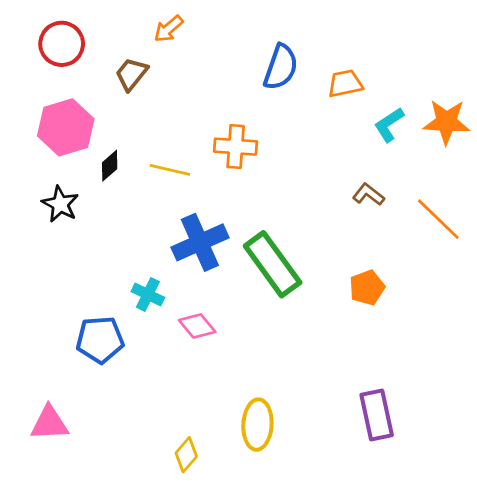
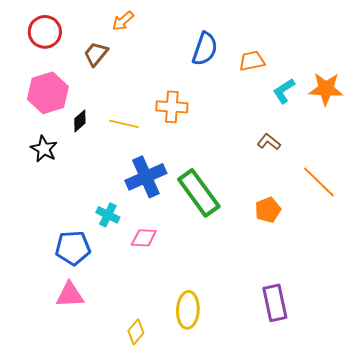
orange line: (438, 219) -> (319, 182), moved
pink diamond: (197, 326) -> (144, 238), turned -48
pink triangle: (49, 423) -> (70, 295), moved

